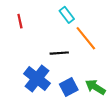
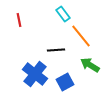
green arrow: (95, 87) -> (90, 65), moved

